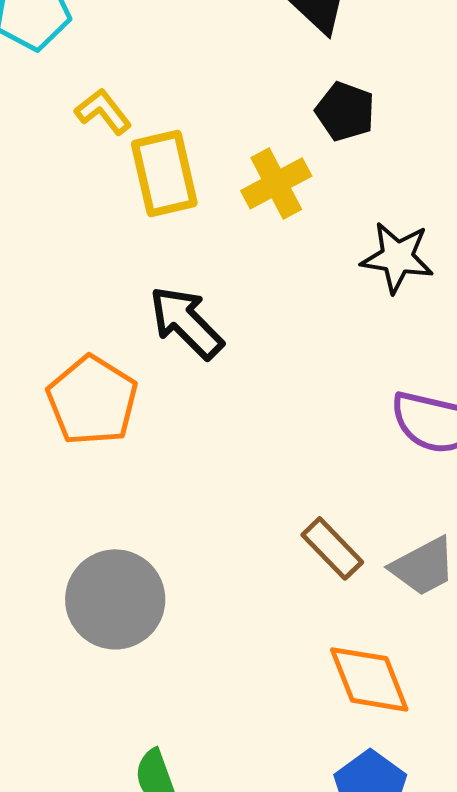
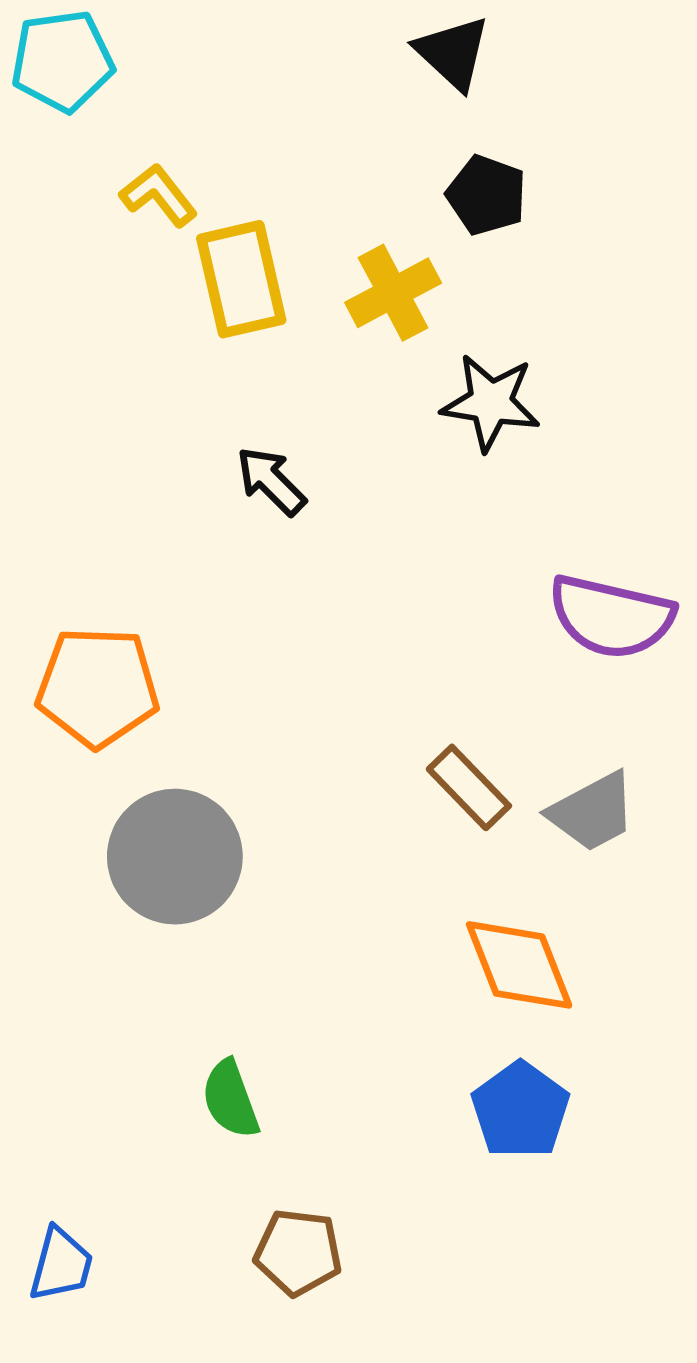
black star: (397, 257) -> (491, 403), moved
black arrow: (186, 322) -> (271, 481), size x0.7
orange pentagon: (92, 400) -> (98, 687), moved, turned -30

